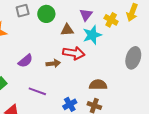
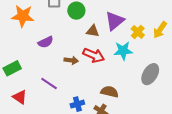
purple triangle: (86, 15) -> (115, 21), size x1.5
cyan star: (92, 35) -> (123, 51), moved
purple semicircle: (25, 61) -> (46, 42), moved

